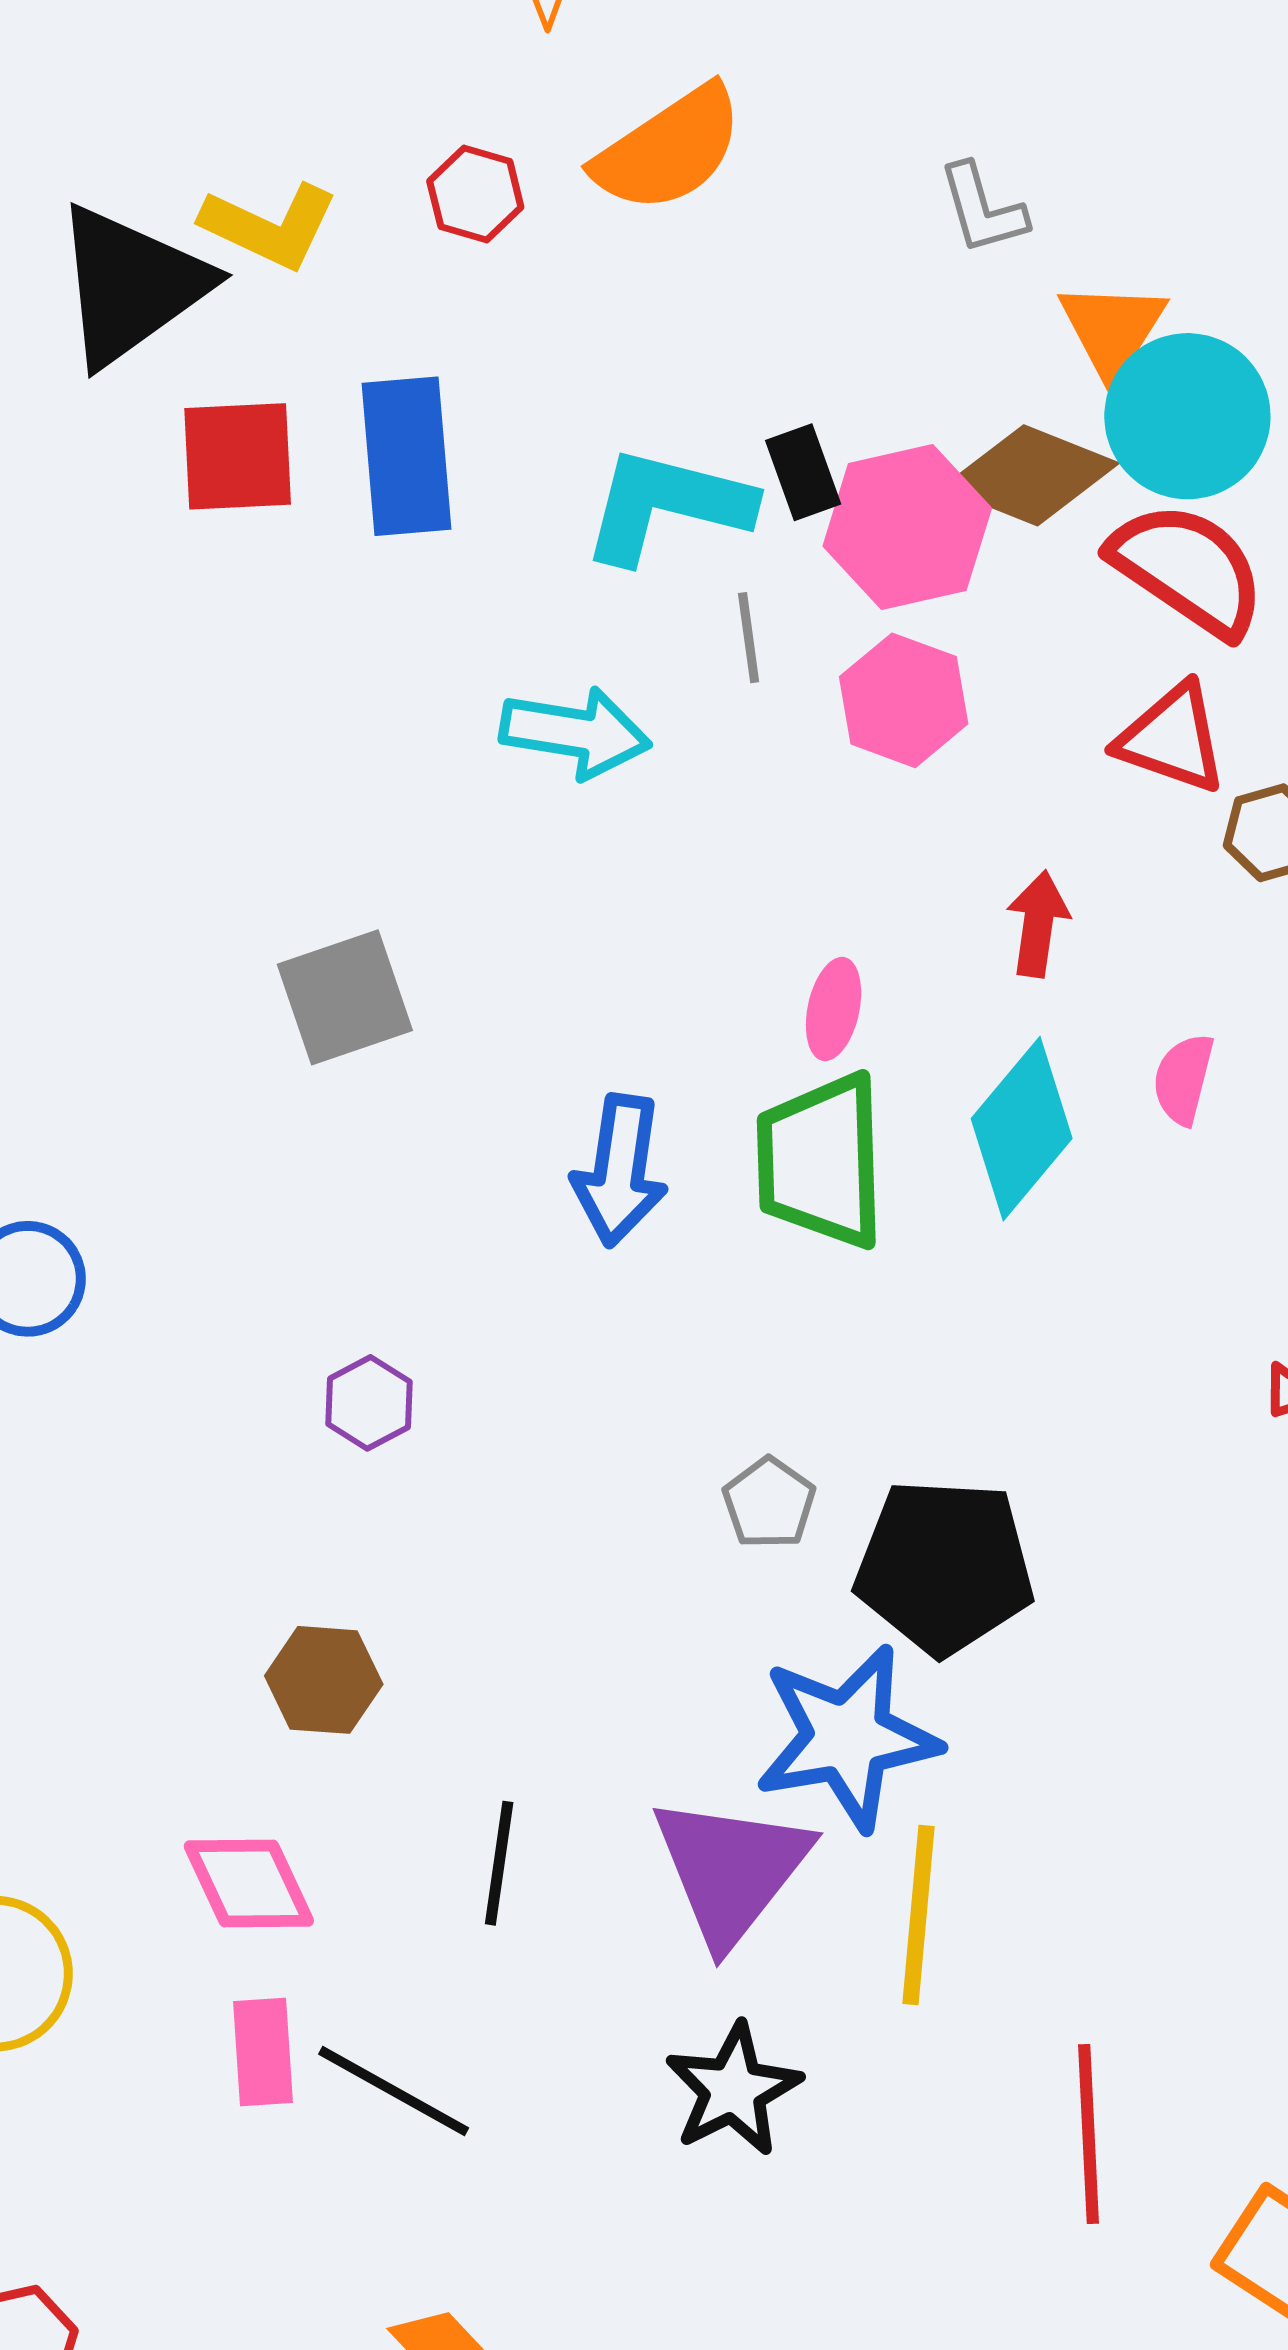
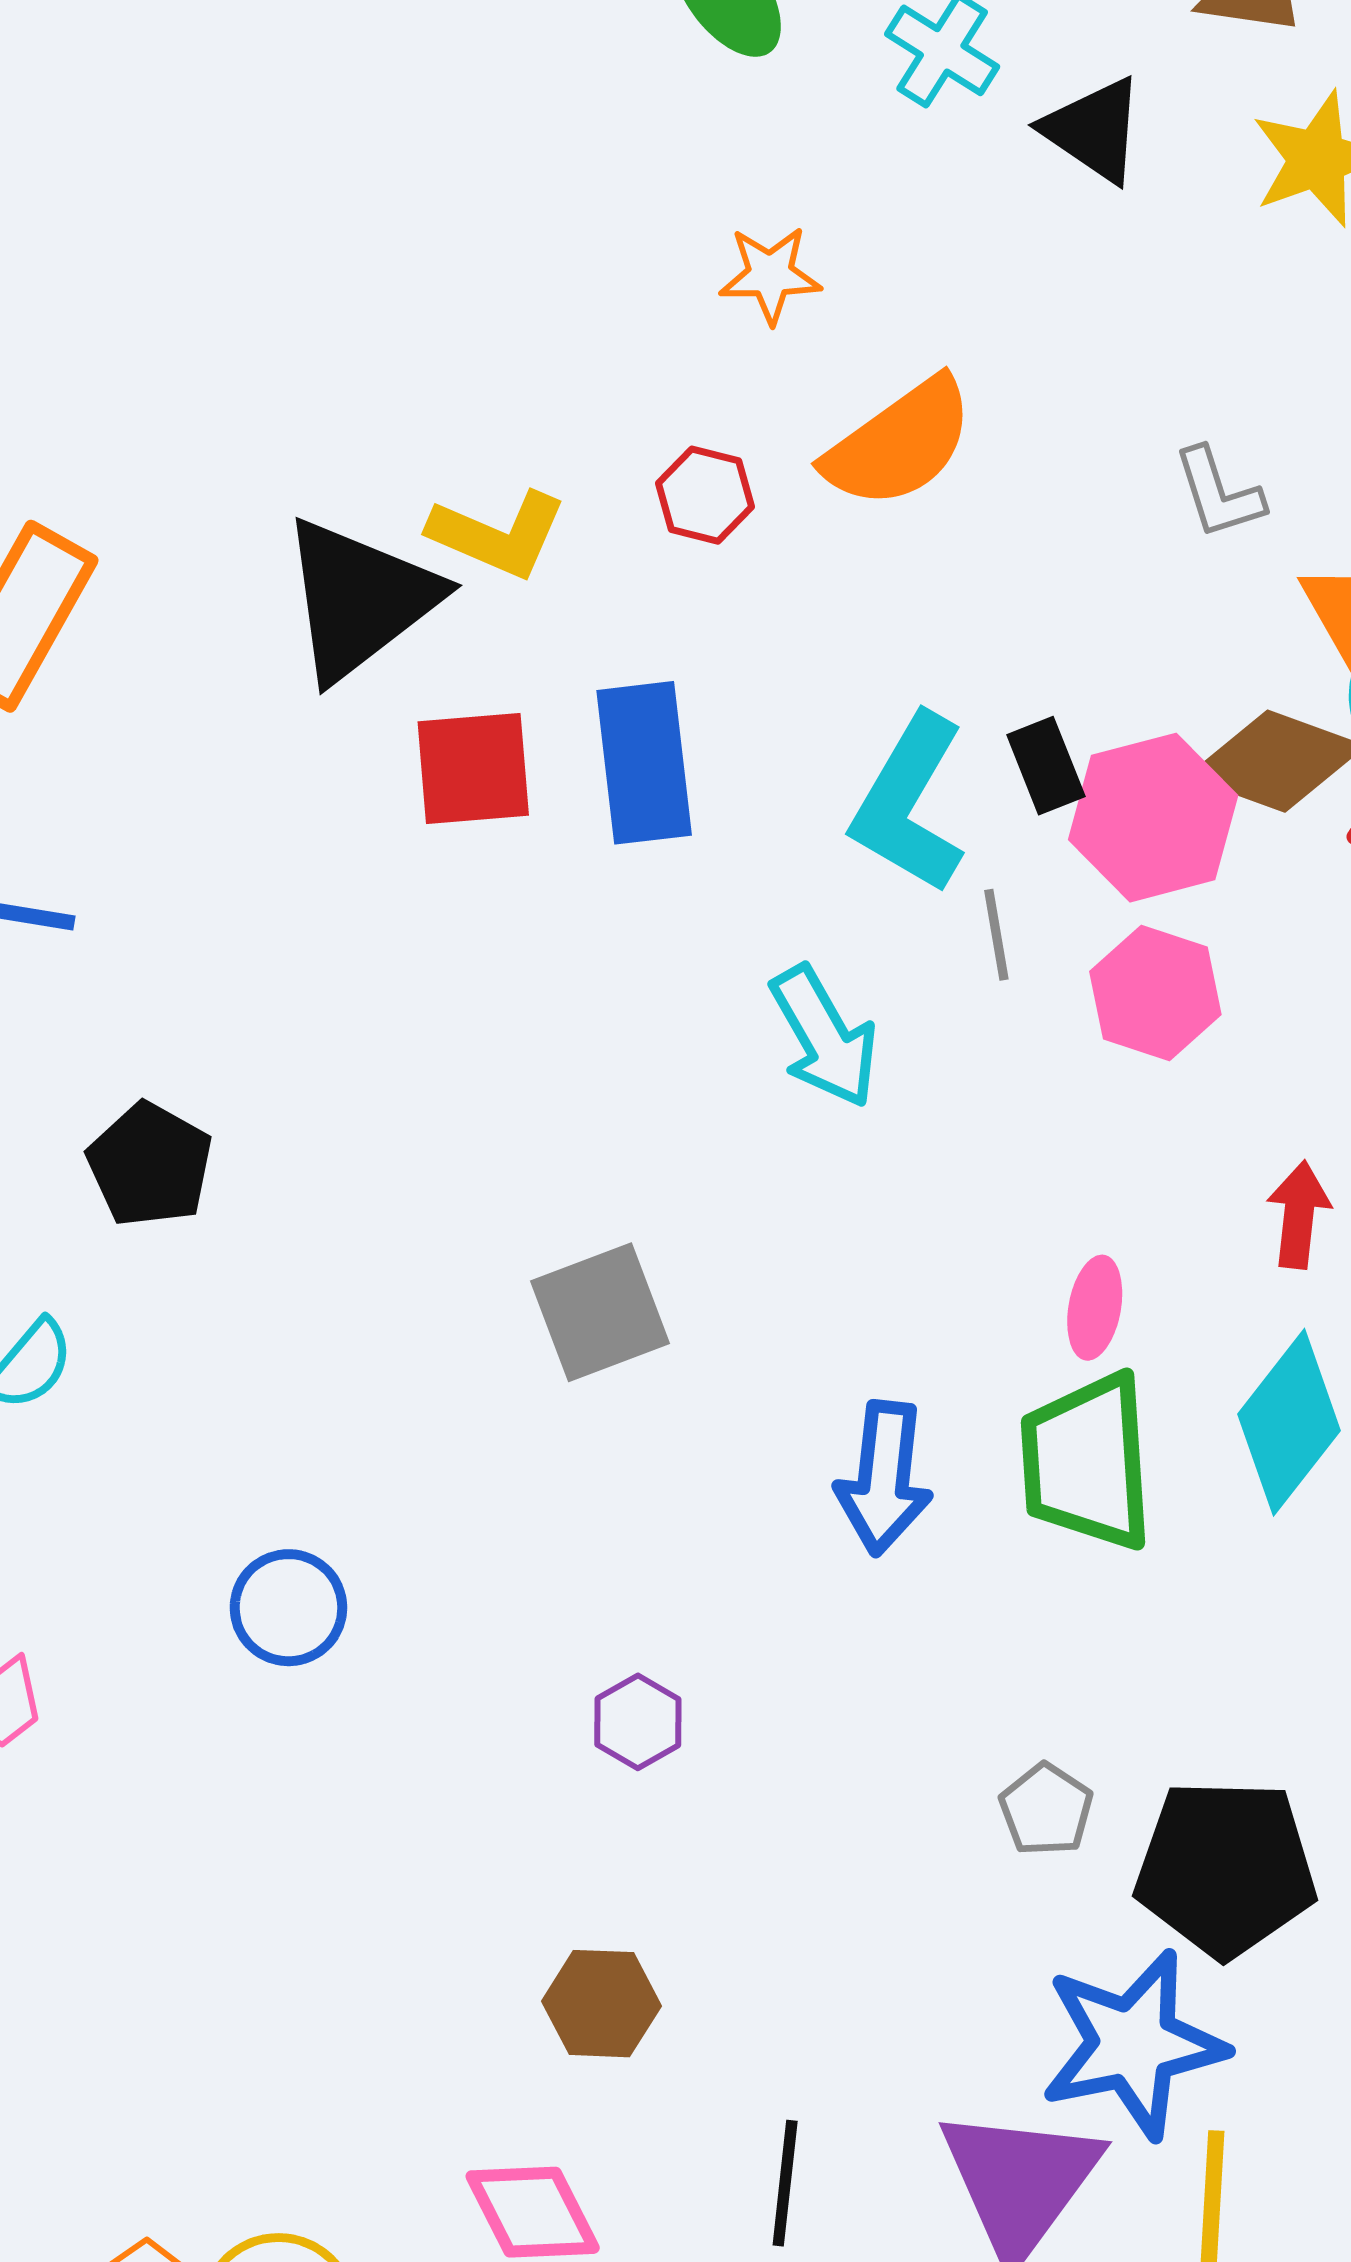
cyan L-shape: (667, 505) -> (909, 804), turned -72
cyan arrow: (575, 733) -> (824, 1037), turned 53

